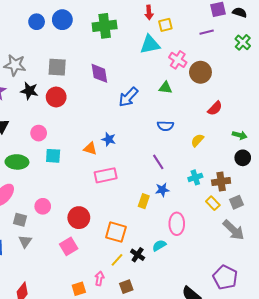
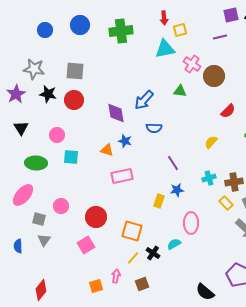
blue circle: (37, 22) -> (45, 30), moved
purple diamond: (99, 73) -> (116, 113), moved
blue semicircle: (165, 126) -> (154, 128), moved

